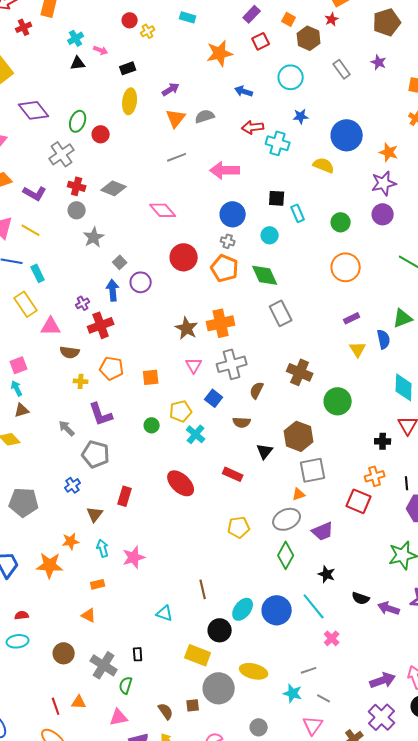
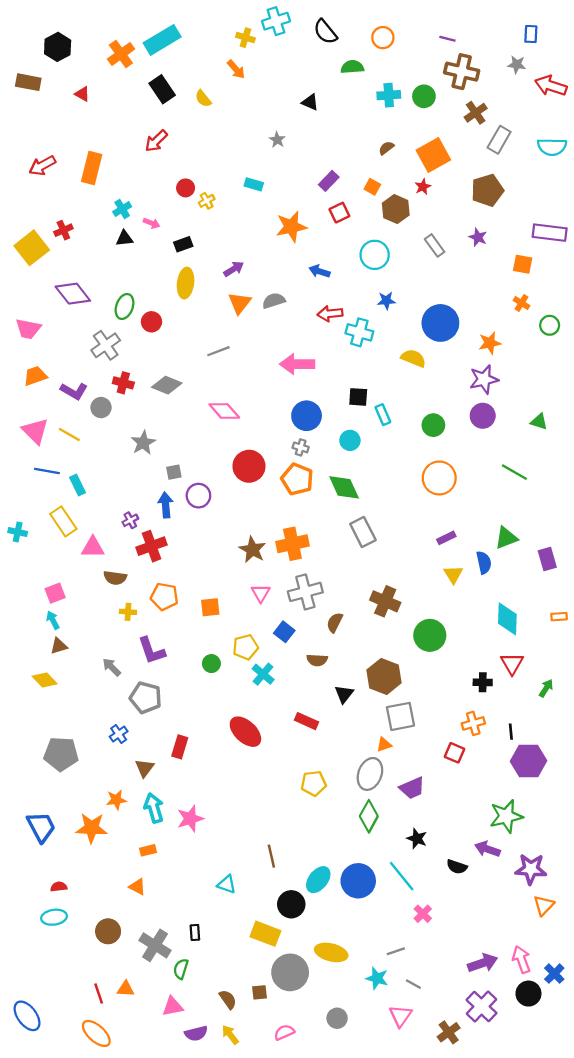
red cross: (24, 27) -> (63, 230), moved
orange star: (389, 152) -> (490, 343), turned -30
gray line: (177, 157) -> (218, 351), moved
gray circle: (77, 210) -> (101, 408), moved
gray square: (120, 262) -> (174, 472), turned 32
red square: (359, 501) -> (454, 753), size x0.7
gray ellipse: (287, 519) -> (370, 774), turned -44
cyan arrow: (103, 548) -> (154, 808), size x1.4
purple arrow: (389, 608) -> (487, 849), moved

